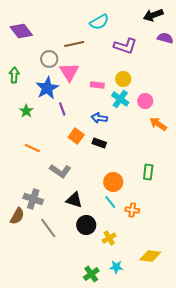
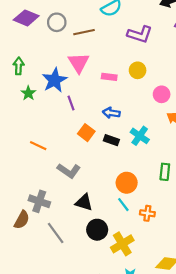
purple diamond: (21, 31) -> (26, 18), turned -30
gray circle: (49, 59) -> (57, 22), moved
cyan cross: (120, 99) -> (140, 136), moved
green star: (26, 111) -> (28, 93), moved
yellow cross: (109, 238) -> (122, 244), size x1.5

